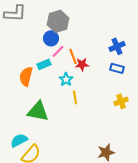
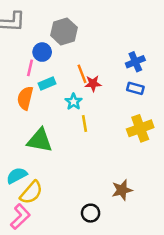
blue circle: (51, 38) -> (42, 52), moved
pink line: (58, 51) -> (30, 68), moved, turned -32
yellow cross: (121, 101) -> (140, 128), size x1.5

